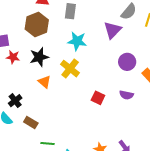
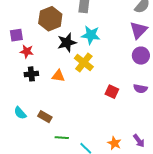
purple triangle: (113, 30) -> (139, 30), moved
black star: (39, 57) -> (67, 43), moved
orange triangle: (44, 82) -> (58, 76), turned -32
black cross: (15, 101) -> (31, 74), moved, turned 32

